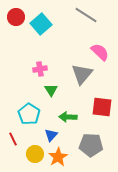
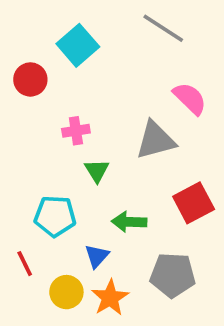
red circle: (16, 17) -> (30, 79), moved
gray triangle: (82, 74) -> (156, 140), turned 35
red square: (102, 107) -> (194, 203), turned -35
cyan pentagon: (29, 114) -> (55, 216), turned -30

